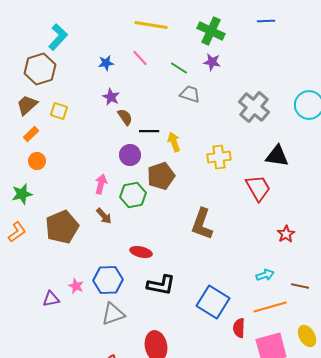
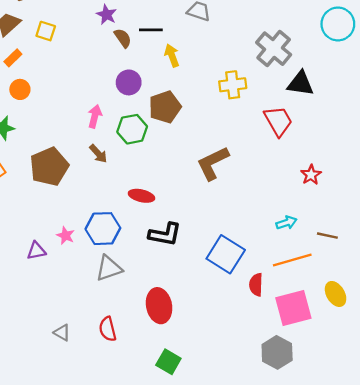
gray cross: (254, 107) -> (274, 49), moved
black line: (149, 131) -> (151, 30), moved
yellow arrow: (174, 142) -> (172, 56), moved
brown L-shape: (202, 224) -> (213, 163), turned 44

